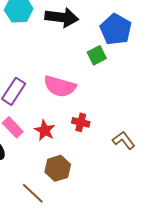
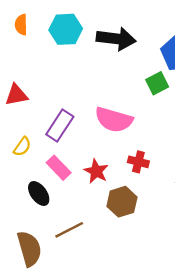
brown hexagon: (58, 168) -> (122, 202), moved
brown line: (33, 193) -> (69, 230), moved, turned -70

